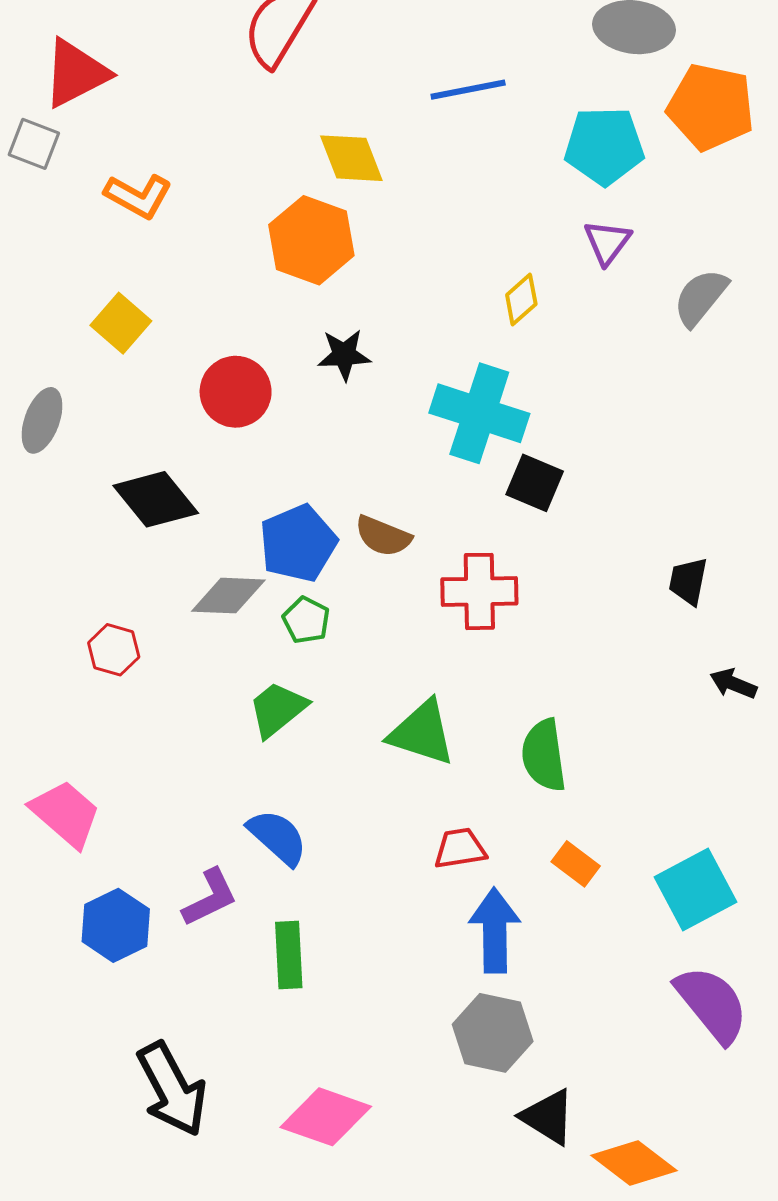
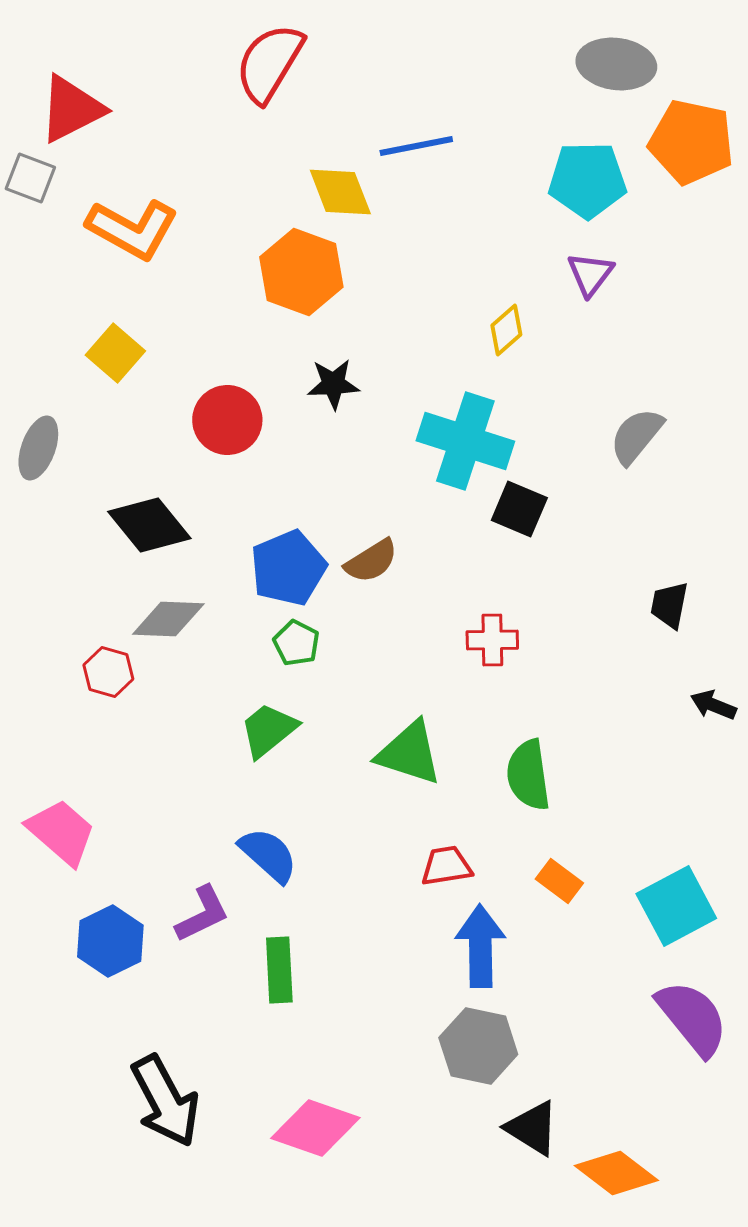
blue line: (468, 90) -> (416, 146), moved
orange L-shape: (138, 196) -> (132, 229), size x1.4
gray semicircle: (701, 298) -> (636, 436), moved
brown semicircle: (383, 536) -> (371, 561), turned -54
red cross: (479, 591) -> (492, 640), moved, size x0.7
gray diamond: (228, 596) -> (168, 619), moved

